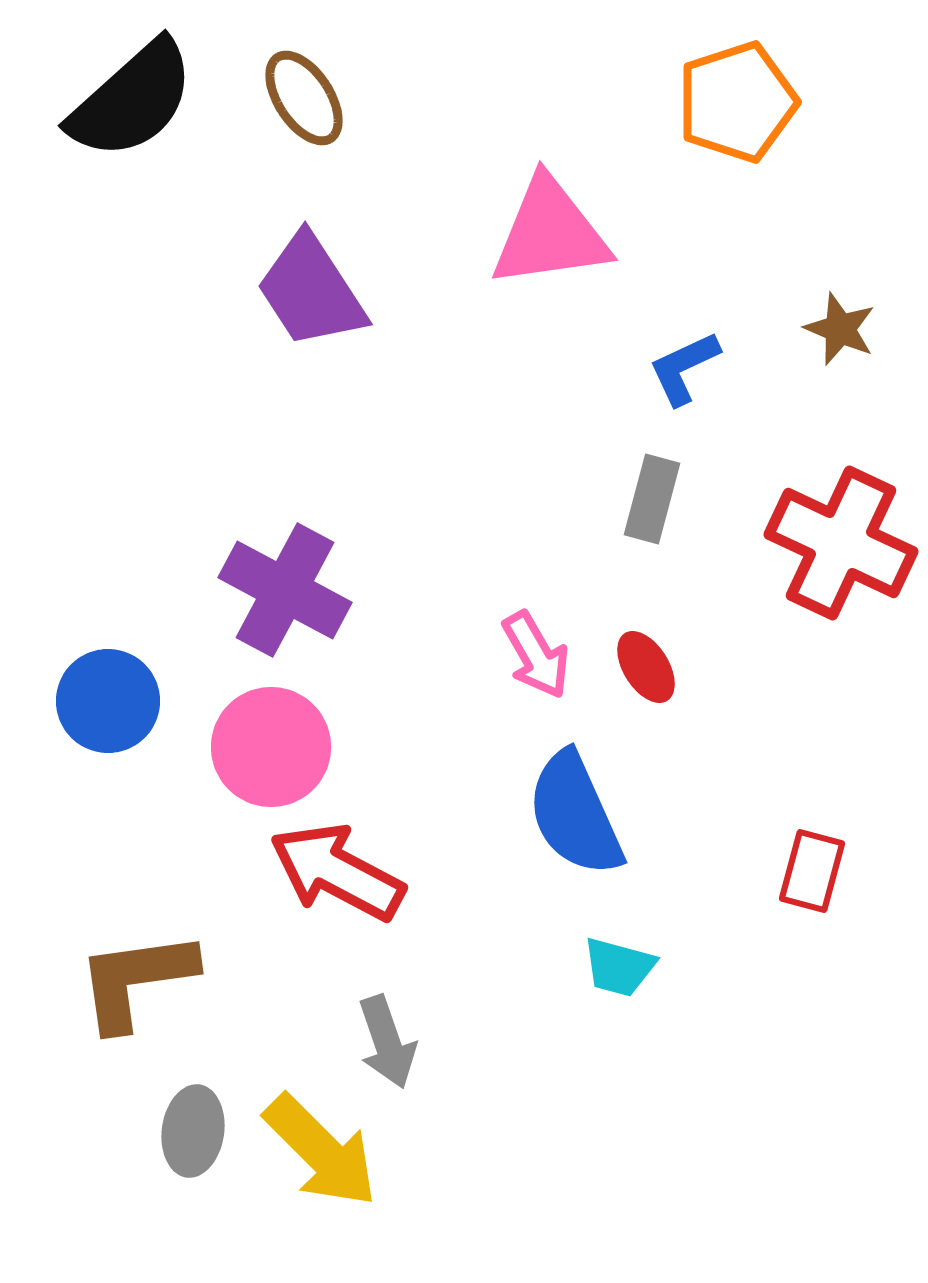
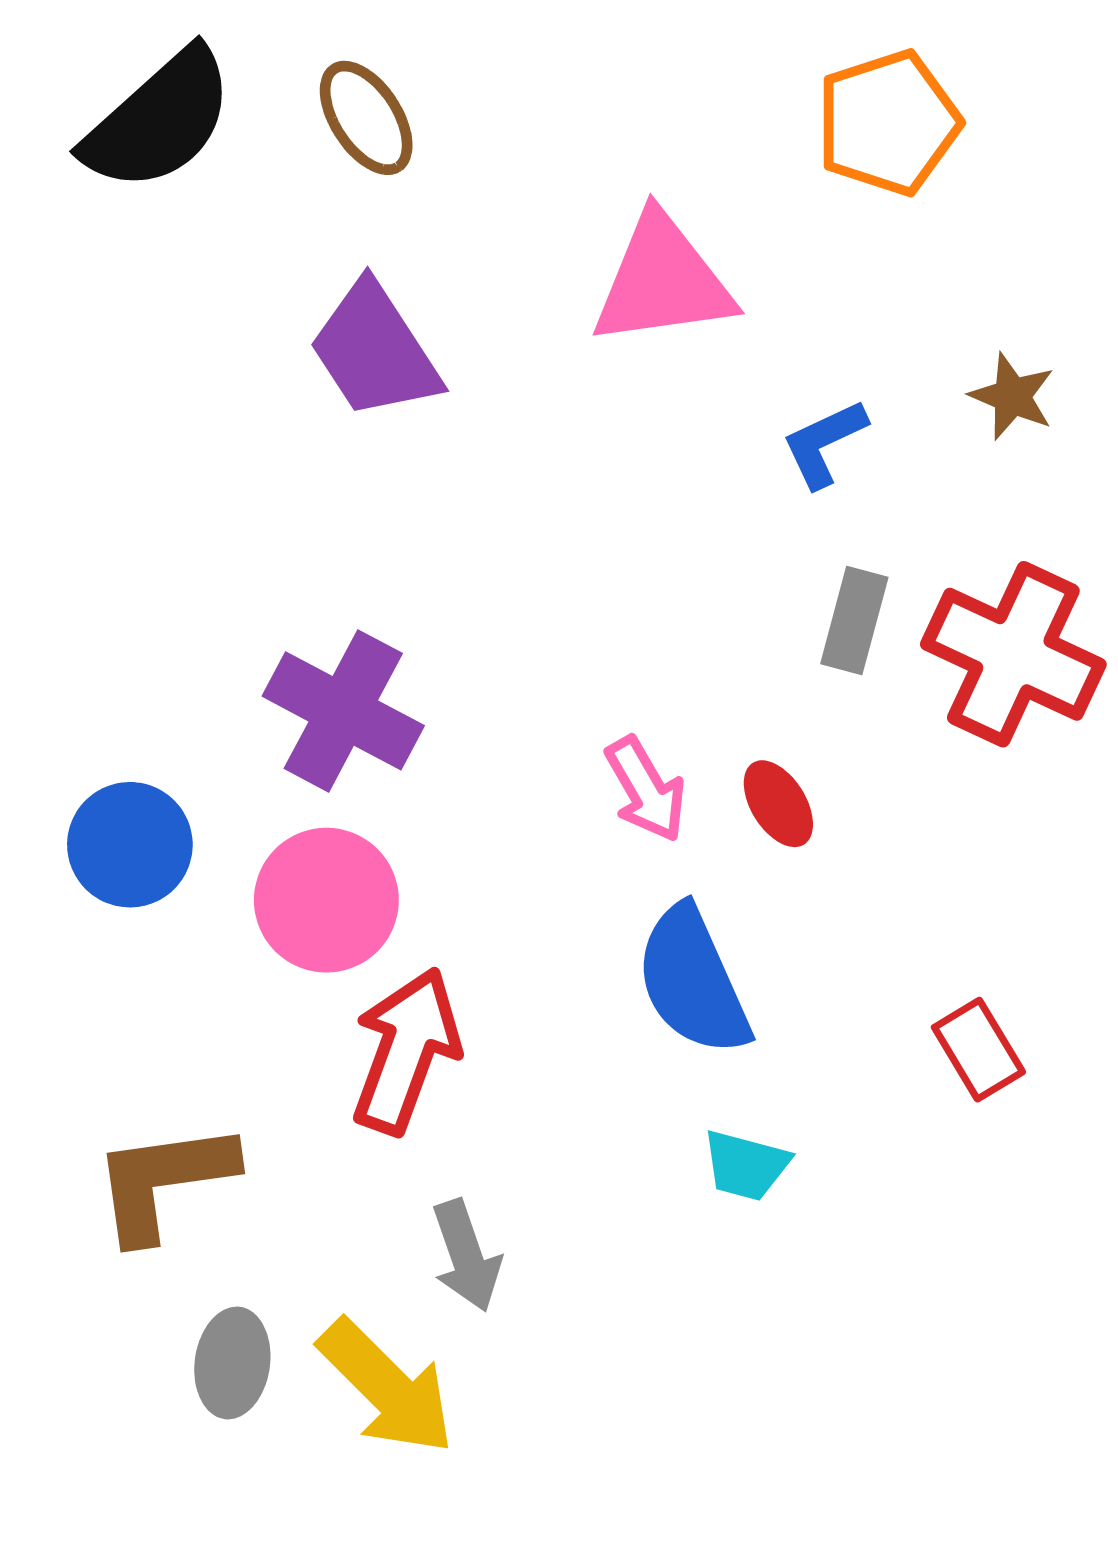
gray rectangle: (652, 499) -> (854, 621), moved
red rectangle: (812, 871) -> (978, 1050), turned -46
red arrow: (337, 872) -> (406, 1051), turned 82

